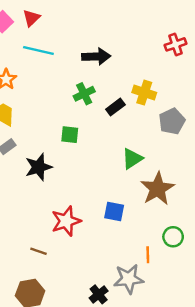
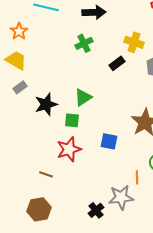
black rectangle: (115, 107) -> (117, 63), moved
green square: (70, 135) -> (72, 120), moved
green triangle: (132, 159) -> (83, 97), moved

